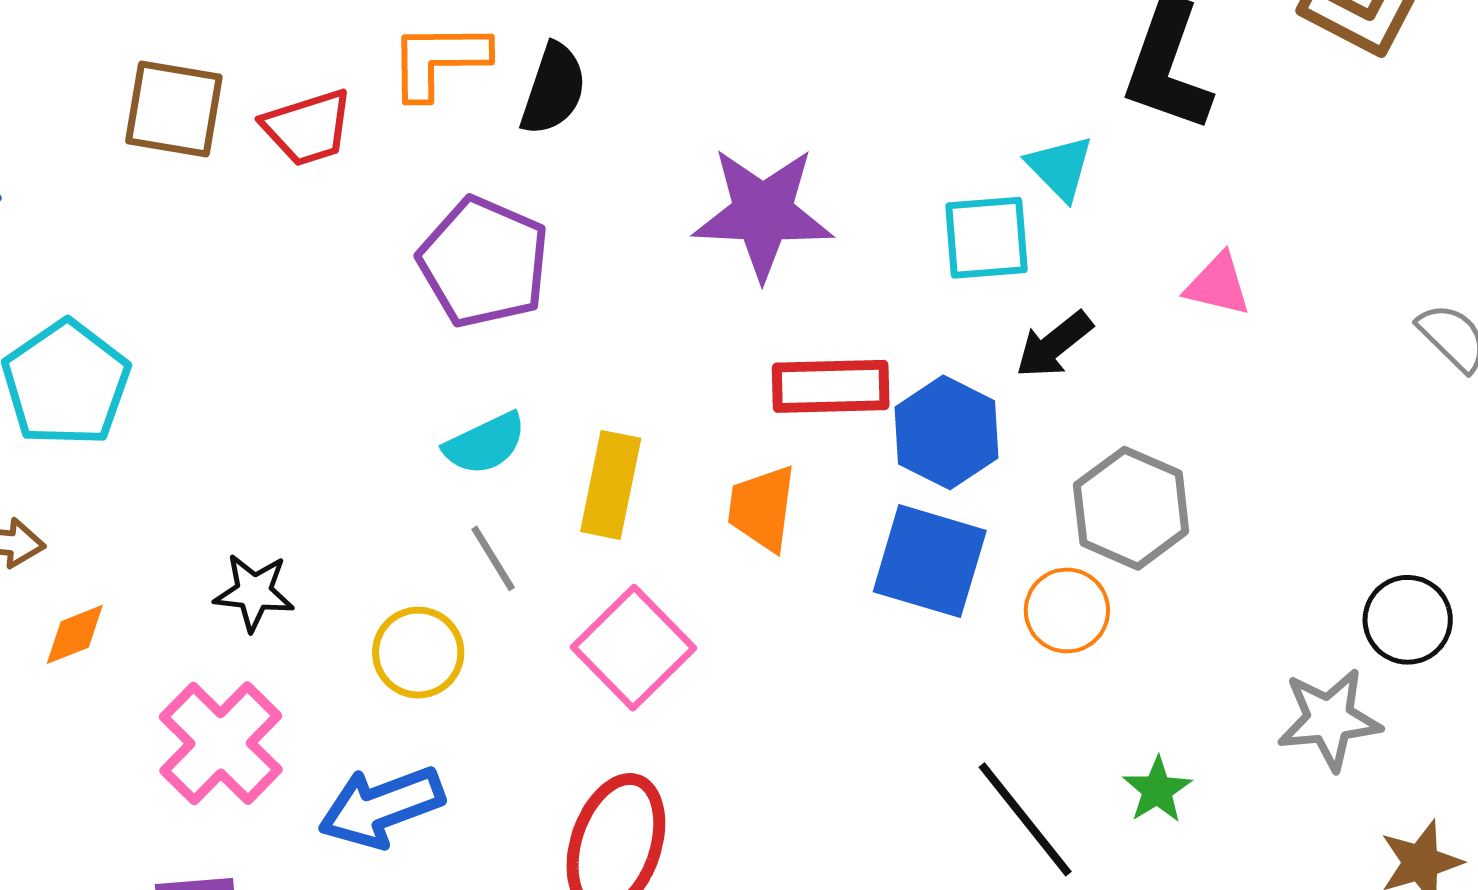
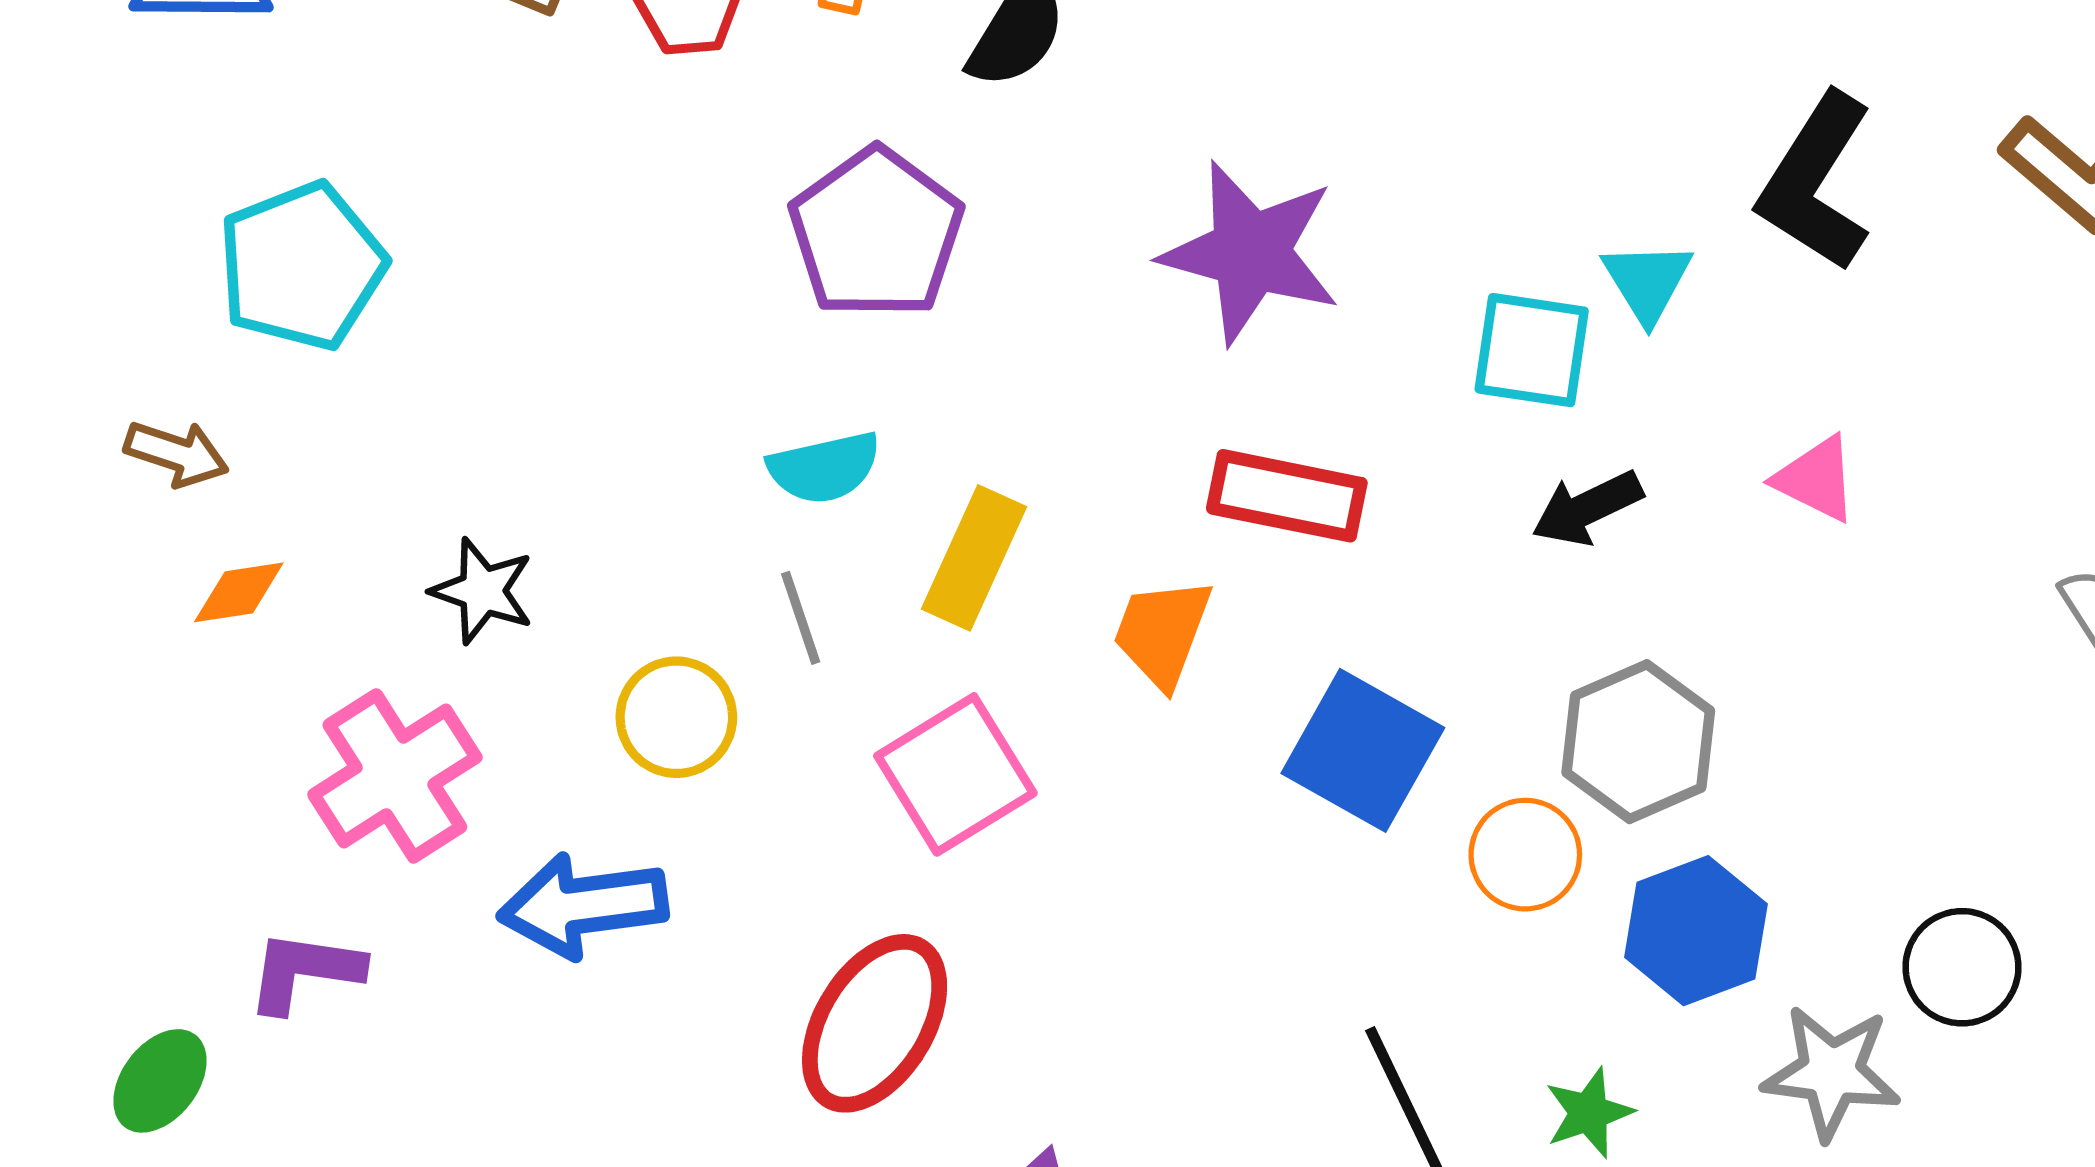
blue hexagon: (947, 432) -> (1696, 931), moved

